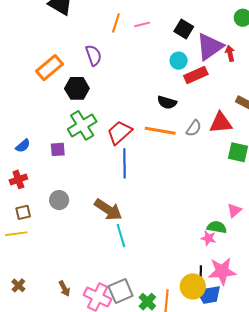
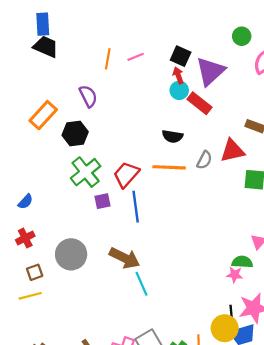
red arrow: (230, 53) -> (178, 75), moved
red rectangle: (196, 75) -> (199, 103), turned 70
purple square: (58, 149) -> (102, 201), moved
gray circle: (59, 200) -> (71, 254), size x1.5

